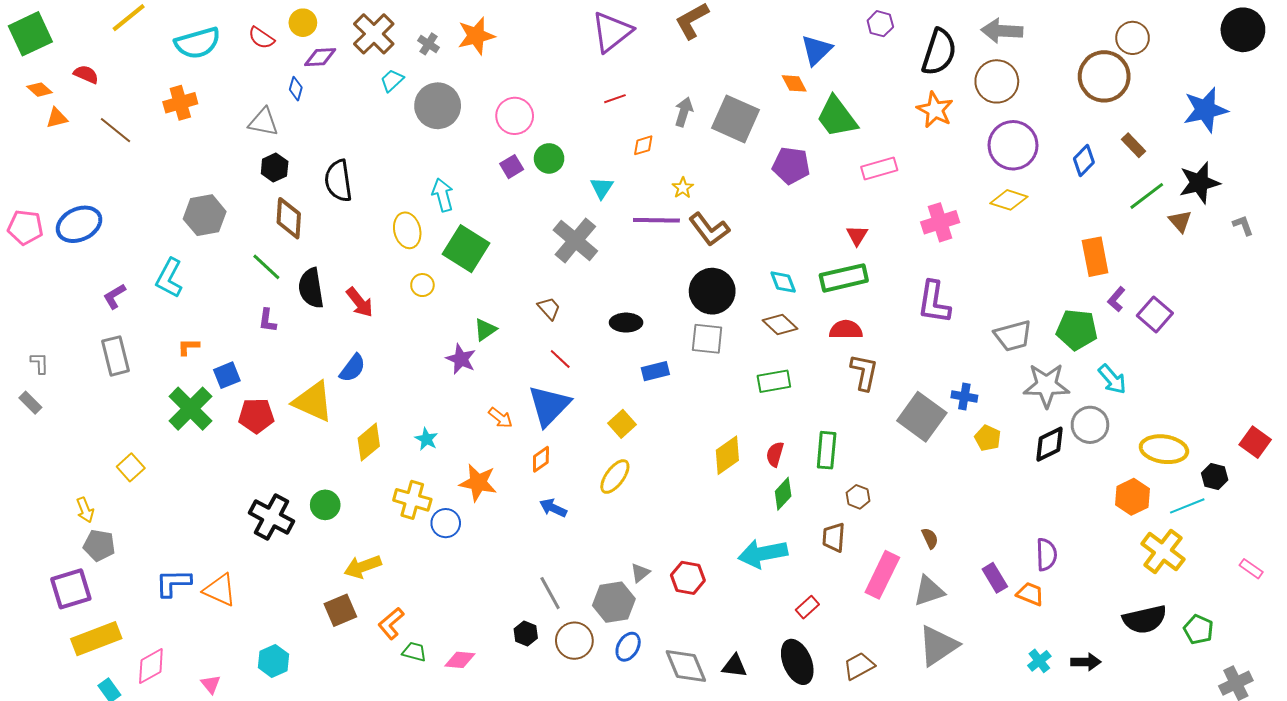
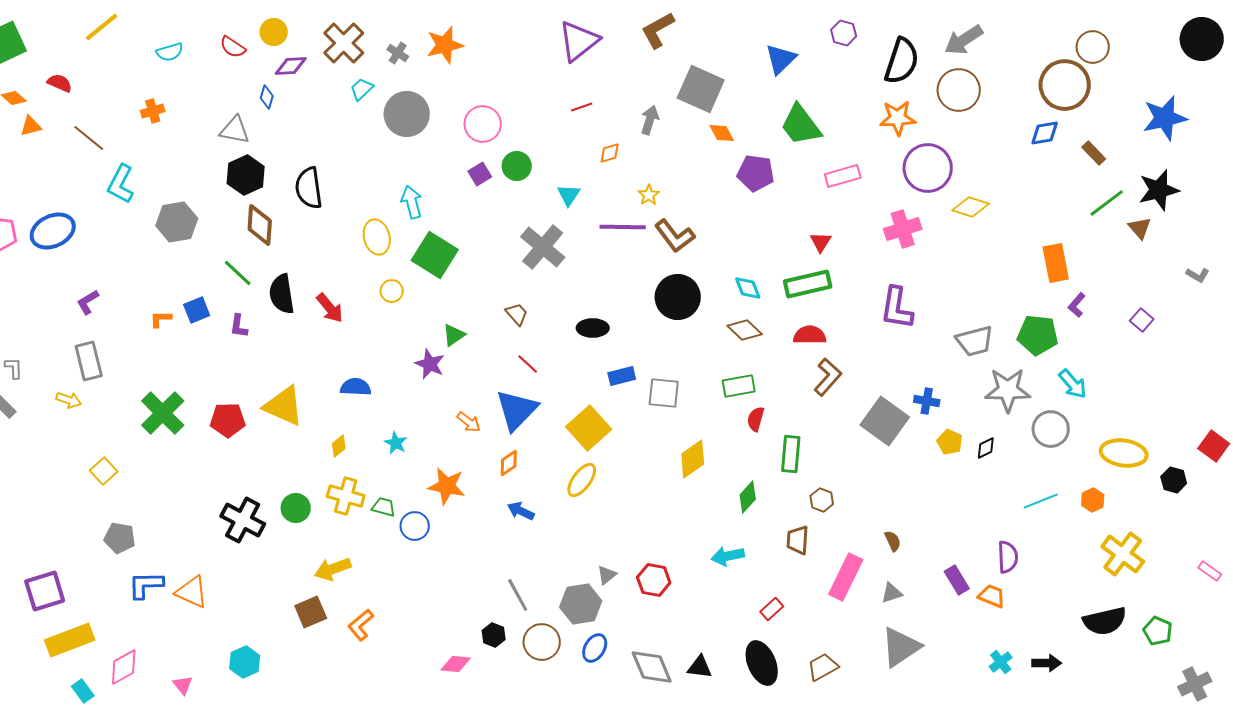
gray arrow: (1002, 31) -> (964, 40), turned -36
cyan semicircle: (198, 43) -> (170, 52), size x0.6
orange diamond: (794, 83) -> (722, 133), moved
orange cross: (180, 103) -> (153, 111), size x0.7
orange star: (935, 110) -> (898, 118), turned -30
gray square: (735, 119) -> (701, 89), moved
purple circle: (1013, 145) -> (928, 168), moved
blue diamond: (1084, 160) -> (1045, 133), moved, turned 36
black hexagon: (275, 168) -> (246, 175), size x1.4
gray L-shape: (1243, 225) -> (1198, 275), moved, turned 140
cyan L-shape: (169, 278) -> (121, 184), moved
purple square: (1155, 314) -> (1142, 320), moved, size x0.7
gray square: (707, 339) -> (664, 393), moved
orange L-shape: (188, 347) -> (161, 319), moved
blue semicircle: (353, 368) -> (356, 387), moved, turned -124
brown L-shape: (864, 372) -> (828, 377), turned 30
blue square: (227, 375) -> (197, 310), moved
yellow square: (622, 424) -> (589, 428), size x1.6
yellow diamond: (369, 442) -> (339, 446), size x0.6
black diamond: (1049, 444) -> (986, 448), moved, size x0.6
red semicircle: (775, 454) -> (756, 419), moved
orange hexagon: (1133, 497) -> (1093, 500), size x0.7
yellow cross: (412, 500) -> (346, 496), moved
cyan line: (1187, 506) -> (1041, 501), moved
yellow arrow: (85, 510) -> (69, 400), moved, turned -50
gray pentagon: (99, 545) -> (120, 538), moved
cyan arrow: (763, 554) -> (728, 556), size x0.7
gray triangle: (929, 591) -> (892, 593), size x0.7
green trapezoid: (414, 652) -> (384, 507), moved
pink diamond: (460, 660) -> (456, 664), moved

